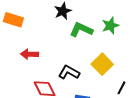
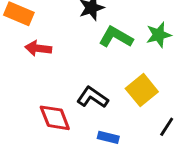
red arrow: (30, 54) -> (38, 48), moved

